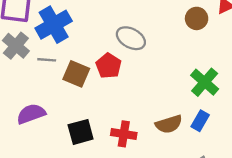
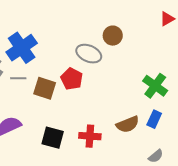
brown circle: (197, 18) -> (113, 36), moved
black square: (81, 132) -> (53, 138), turned 35

